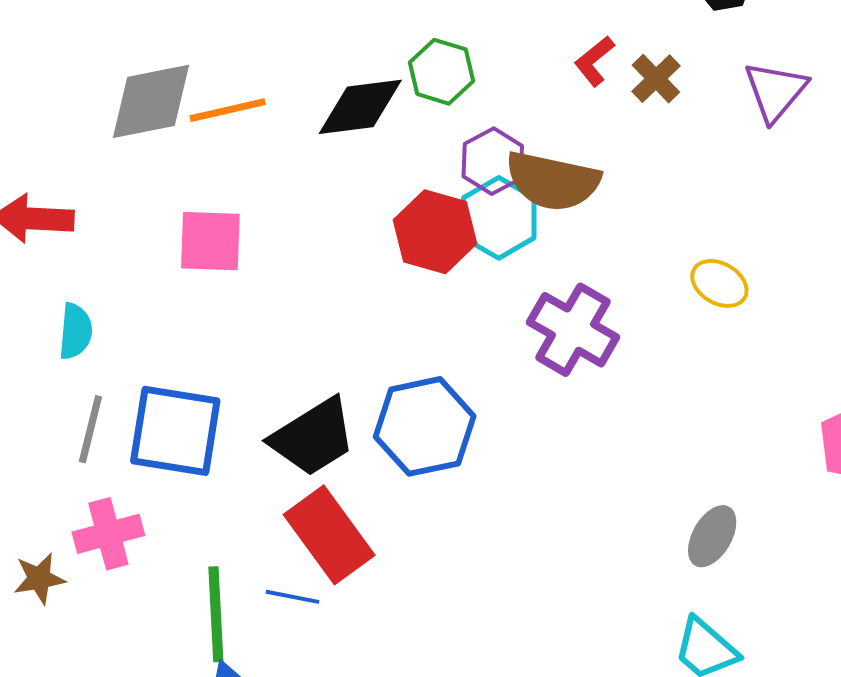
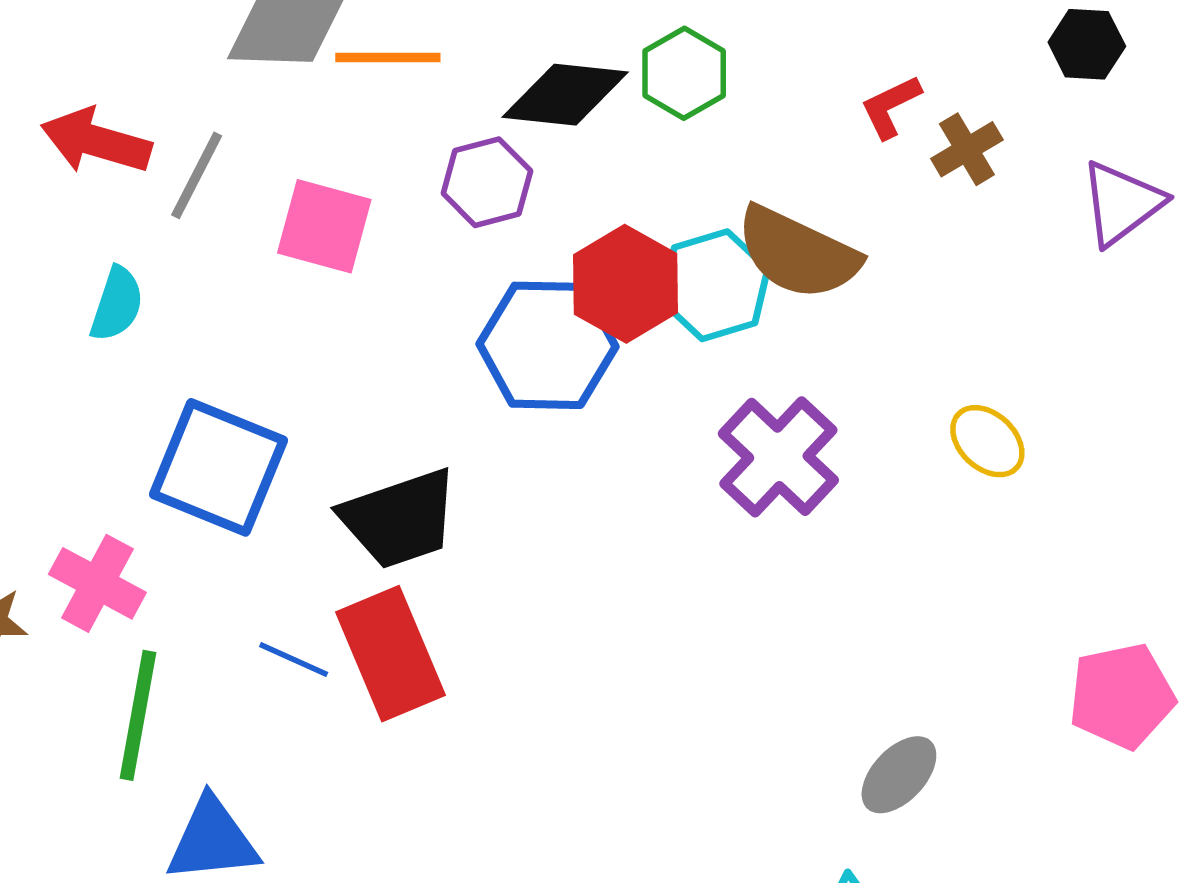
purple hexagon: (493, 161) -> (487, 182), moved
blue hexagon: (425, 426) -> (547, 345), moved
gray line: (90, 429) -> (197, 175), moved
pink cross: (108, 534) -> (97, 583), turned 30
blue line: (292, 597) -> (294, 660), moved
green line: (216, 614) -> (138, 715), moved

